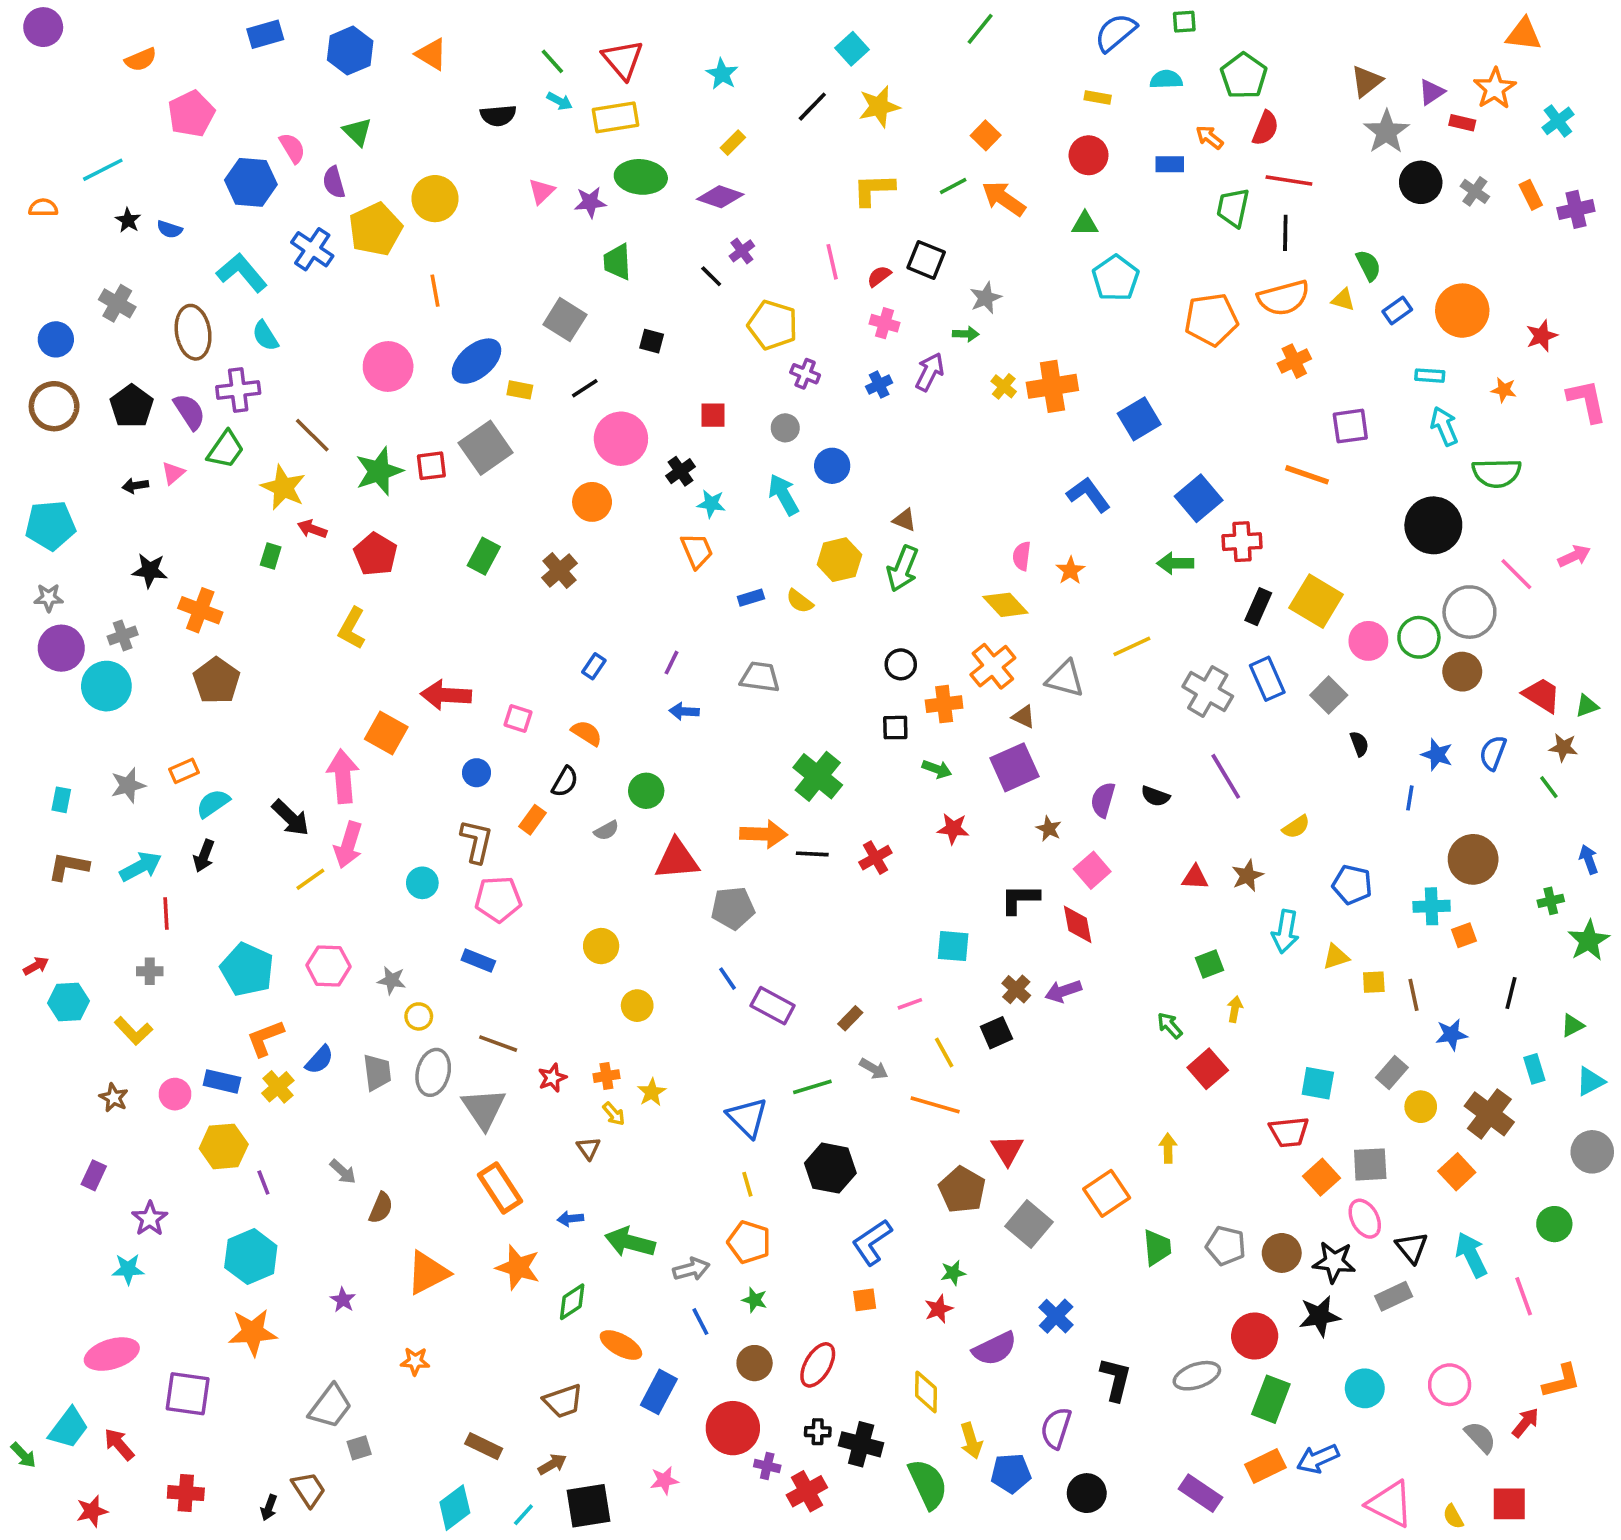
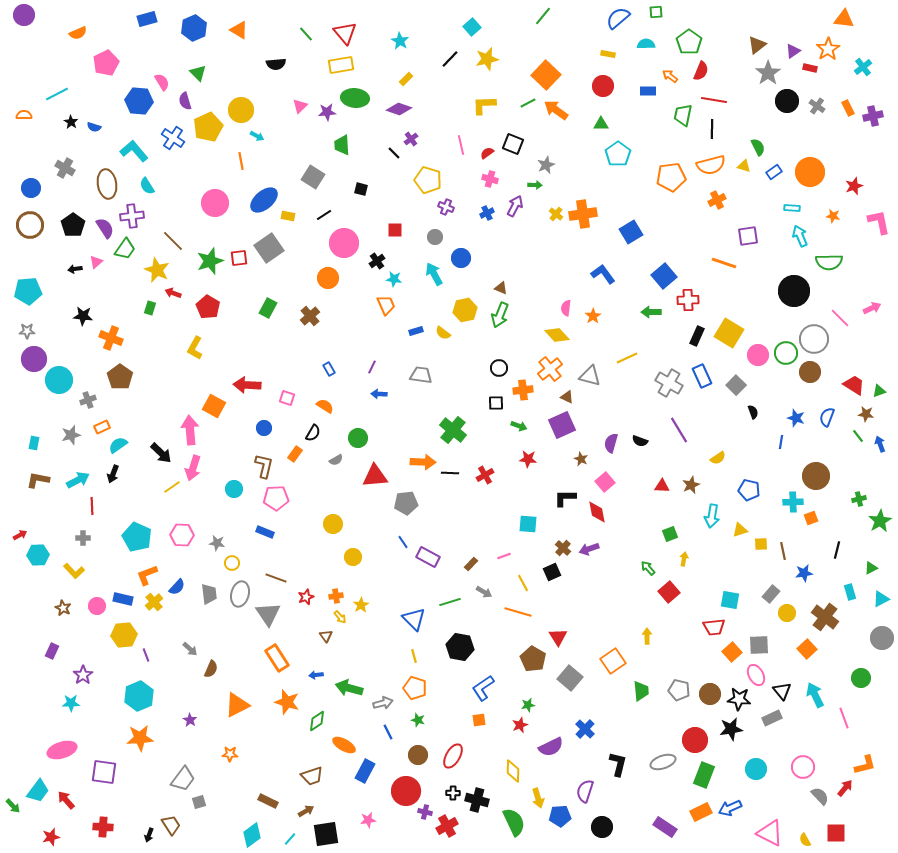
cyan arrow: (560, 101) -> (257, 136), moved
orange square: (986, 135) -> (546, 75), size x1.8
gray cross: (123, 635) -> (88, 400), moved
blue rectangle: (594, 666) -> (329, 369), turned -64
blue arrow: (1589, 859) -> (880, 444), moved

